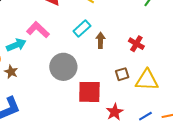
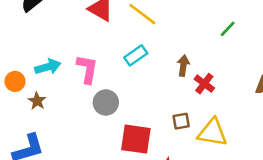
pink L-shape: (38, 30) -> (87, 69), moved, turned 50
brown arrow: (100, 40) -> (183, 66), moved
gray circle: (63, 67) -> (106, 102), size x0.7

